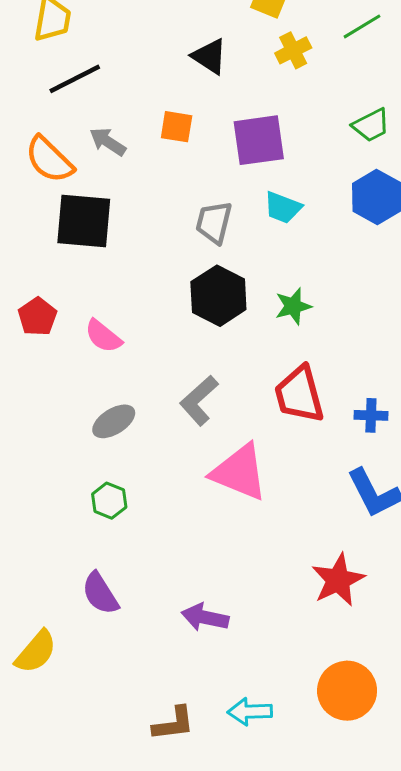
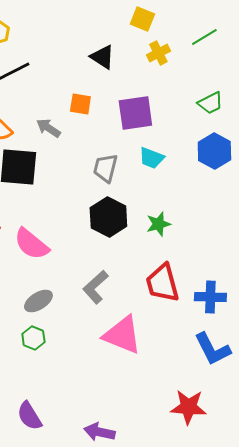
gray arrow: (108, 142) -> (48, 128), moved
pink semicircle: (103, 336) -> (31, 244), size x1.4
blue cross: (371, 415) -> (210, 297), size x1.4
green hexagon: (109, 501) -> (33, 338), moved
red star: (338, 580) -> (188, 407), turned 30

